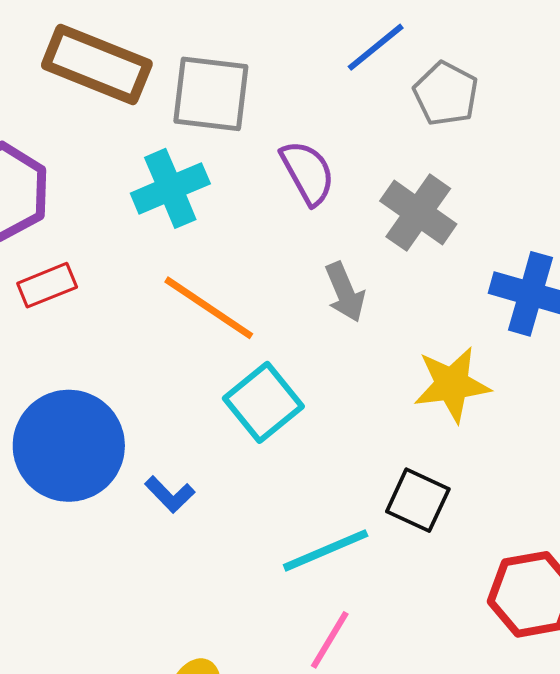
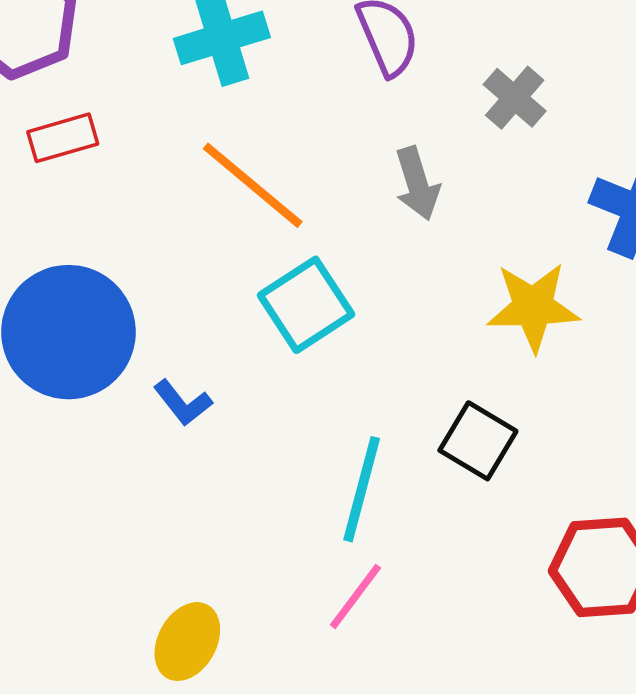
gray cross: (418, 213) -> (515, 98), size x0.7
cyan line: (326, 550) -> (362, 489), turned -58

